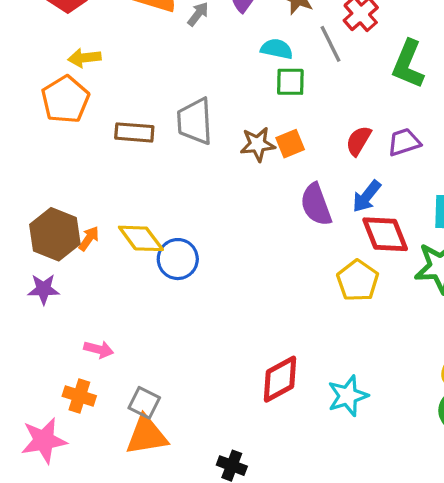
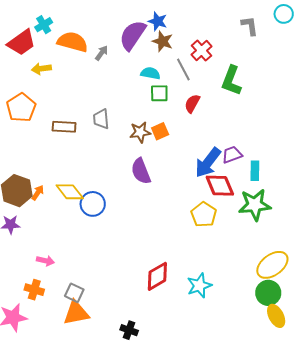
yellow arrow: (84, 58) -> (41, 69), moved
gray trapezoid: (195, 121) -> (101, 119), size x0.7
red semicircle: (359, 141) -> (192, 103), moved
purple trapezoid: (404, 142) -> (232, 155), moved
blue arrow: (367, 196) -> (208, 163), size x1.5
purple semicircle: (316, 205) -> (141, 171), moved

